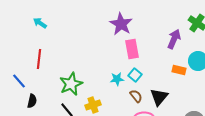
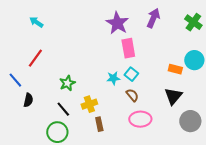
purple arrow: (174, 39) -> (153, 18), moved
red line: (39, 59) -> (35, 58), turned 30
green star: (71, 84) -> (67, 83), size x0.7
black triangle: (159, 97) -> (173, 96), moved

